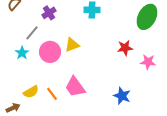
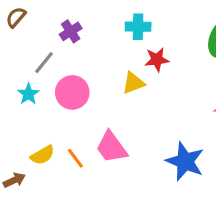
yellow triangle: (72, 45) -> (133, 83), moved
red star: (125, 48) -> (157, 60), moved
blue star: (122, 96) -> (185, 161), size x1.4

